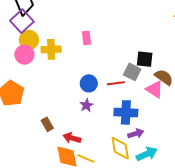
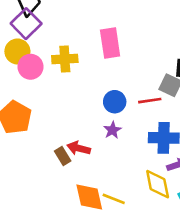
pink rectangle: (87, 38) -> (110, 43), size x1.6
yellow circle: (29, 40) -> (17, 51), moved
red arrow: (72, 138) -> (79, 148), moved

